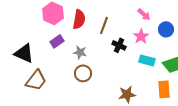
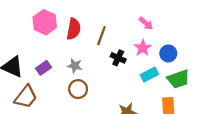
blue circle: (166, 29) -> (168, 53), moved
purple rectangle: (57, 41) -> (44, 68), moved
cyan rectangle: (147, 60) -> (149, 75), turned -42

